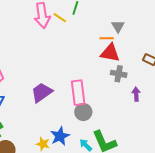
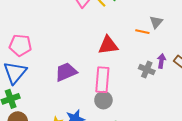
red triangle: (110, 53) -> (108, 45), moved, turned -30
purple arrow: (136, 94) -> (161, 61), moved

